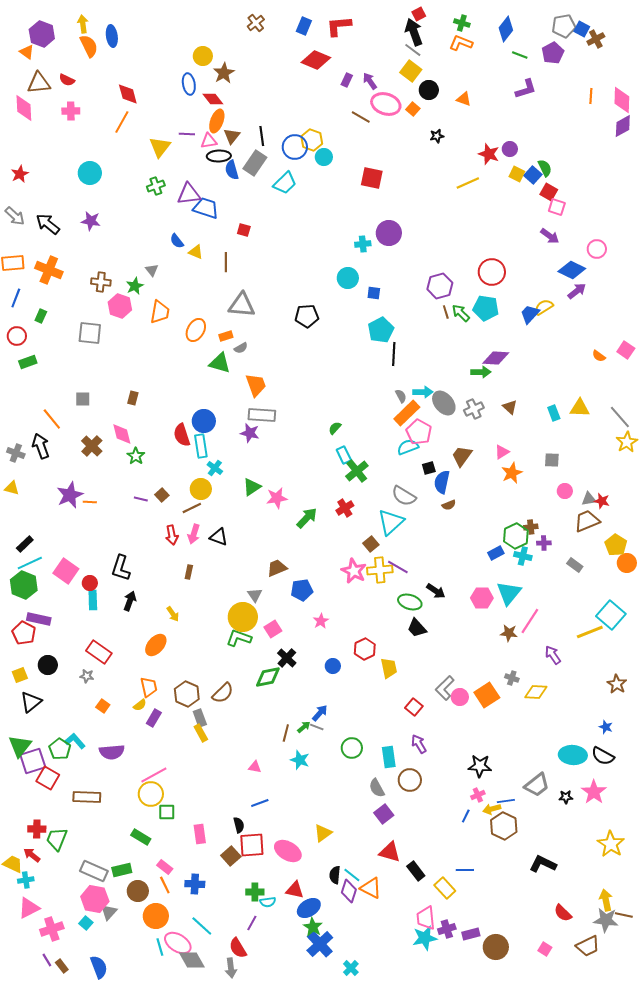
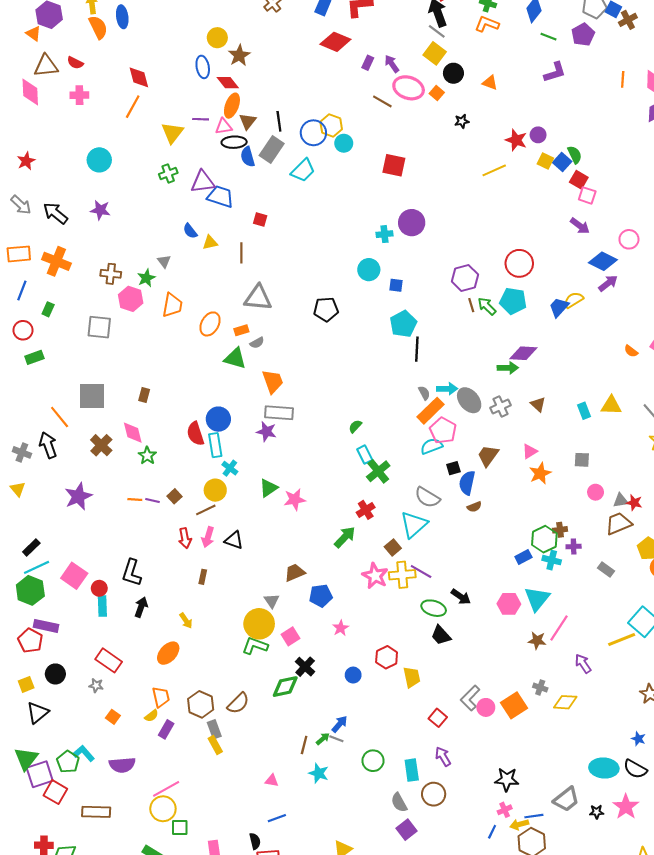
yellow triangle: (196, 252) -> (210, 242), turned -35
gray square: (83, 399) -> (92, 396), size x1.8
yellow triangle: (12, 488) -> (18, 489), turned 35
orange line: (90, 502) -> (135, 499), moved
green arrow: (307, 518) -> (345, 537), moved

